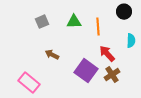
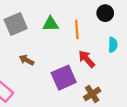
gray square: (42, 22) -> (16, 24), size x1.5
purple square: (86, 71) -> (64, 78), turned 30
brown cross: (112, 75) -> (92, 94), moved

